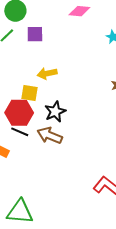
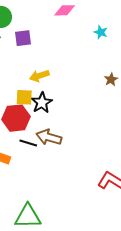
black star: (55, 112) -> (42, 103), moved
black line: (20, 132) -> (28, 143), moved

